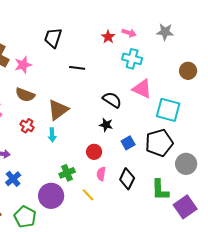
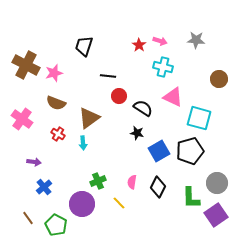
blue square: (128, 143) -> (159, 151), size x1.5
red circle: (94, 152) -> (119, 96), moved
gray circle: (186, 164) -> (217, 183), moved

